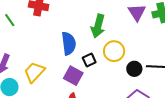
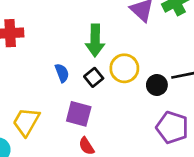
blue semicircle: (69, 43) -> (62, 73), size x0.6
black square: (89, 60) -> (94, 77), moved

